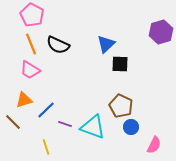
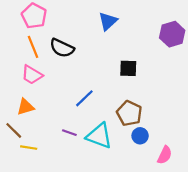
blue triangle: (106, 44) -> (108, 21), moved
blue line: (46, 110) -> (84, 98), moved
yellow line: (46, 147) -> (29, 148), moved, turned -63

